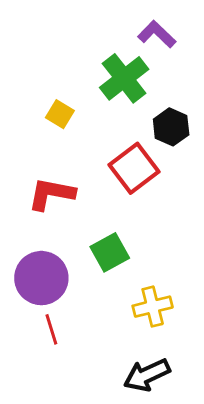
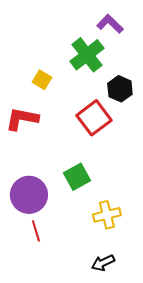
red L-shape: (51, 194) -> (22, 119), moved
black arrow: (147, 375) -> (103, 263), size x0.7

